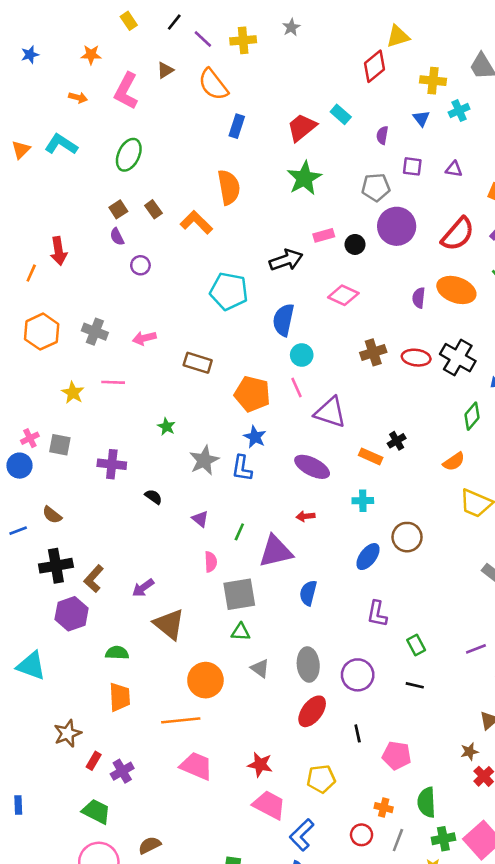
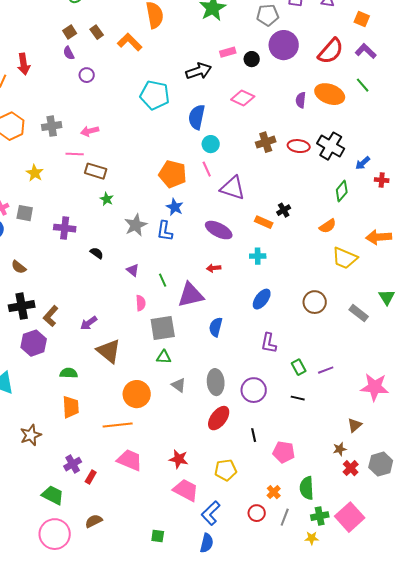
gray cross: (95, 332) -> (52, 126), turned -30
brown rectangle: (198, 363) -> (96, 171), moved
pink line: (113, 382) -> (75, 154), moved
green line: (239, 532) -> (163, 280), turned -48
brown circle: (407, 537) -> (315, 302), moved
purple line: (476, 649) -> (326, 370), moved
red rectangle: (94, 761) -> (91, 477), moved
orange cross: (384, 808) -> (274, 492), turned 32

